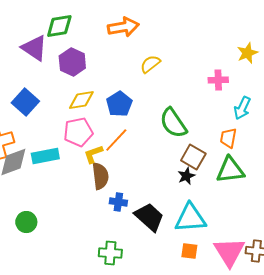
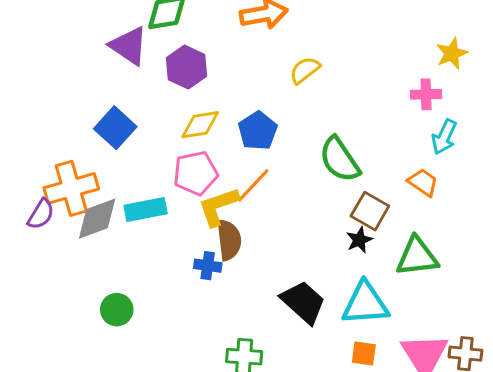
pink cross: (218, 80) -> (426, 94), moved
orange trapezoid: (228, 138) -> (423, 182), turned 115
yellow L-shape: (93, 154) -> (218, 207), size x1.4
green triangle: (230, 170) -> (417, 257), moved
blue cross: (118, 202) -> (208, 266), moved

